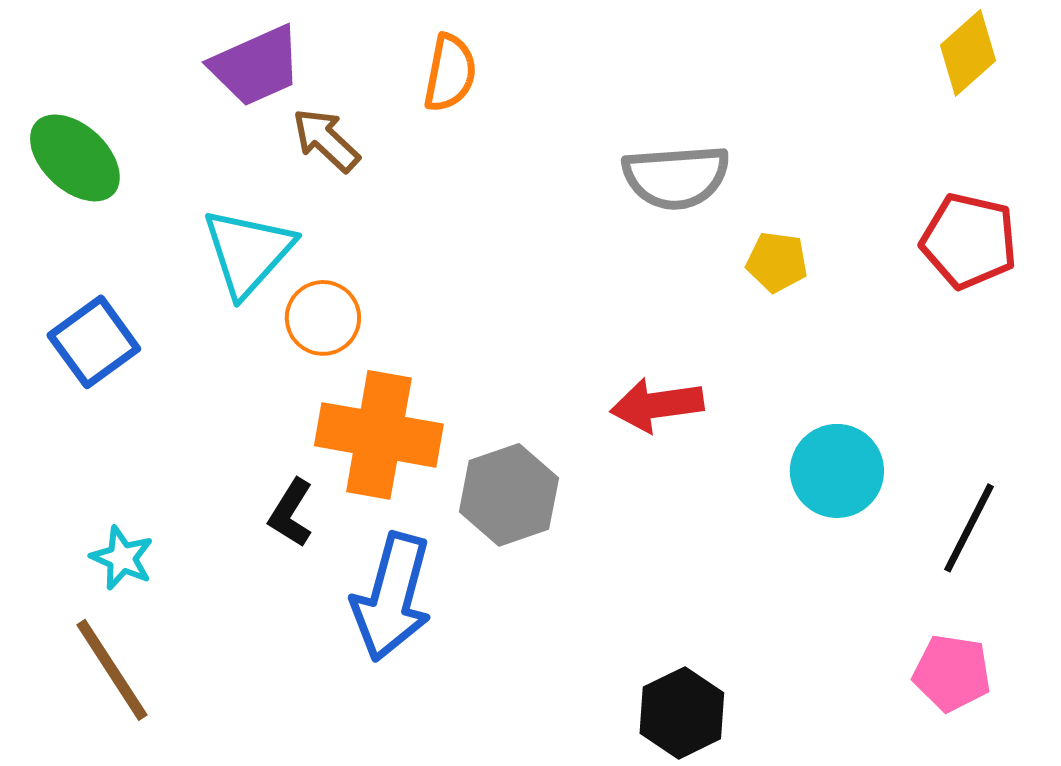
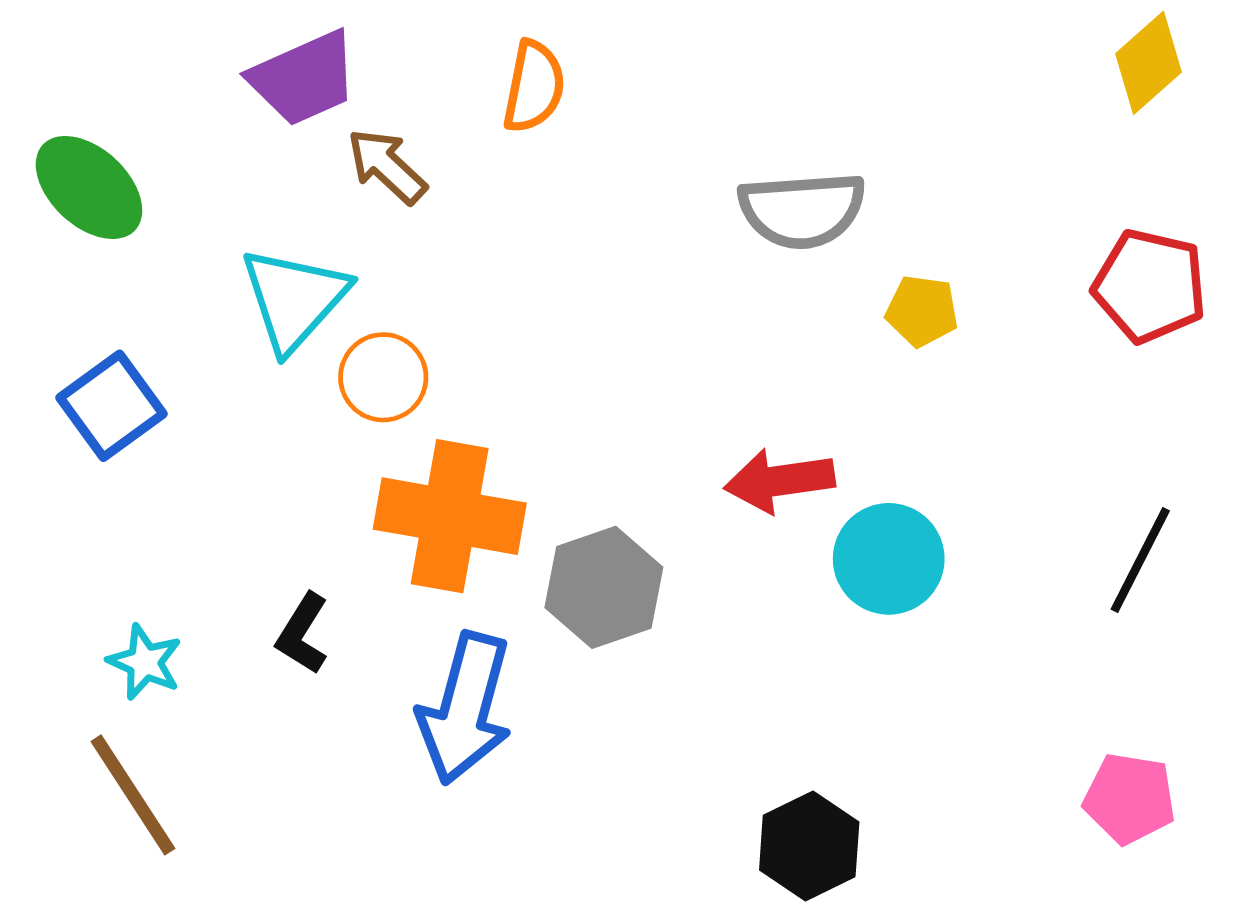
cyan circle: (837, 471) -> (889, 559), moved
black L-shape: (291, 513) -> (303, 634), moved
black line: (969, 528) -> (1140, 560), moved

